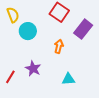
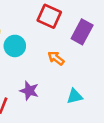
orange arrow: (59, 46) -> (56, 58), turned -56

